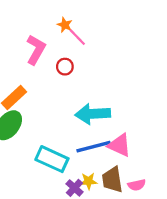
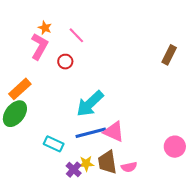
orange star: (65, 25) -> (45, 28), moved
cyan arrow: (93, 114) -> (90, 104), turned -40
cyan rectangle: (52, 159) -> (54, 144), size x0.7

